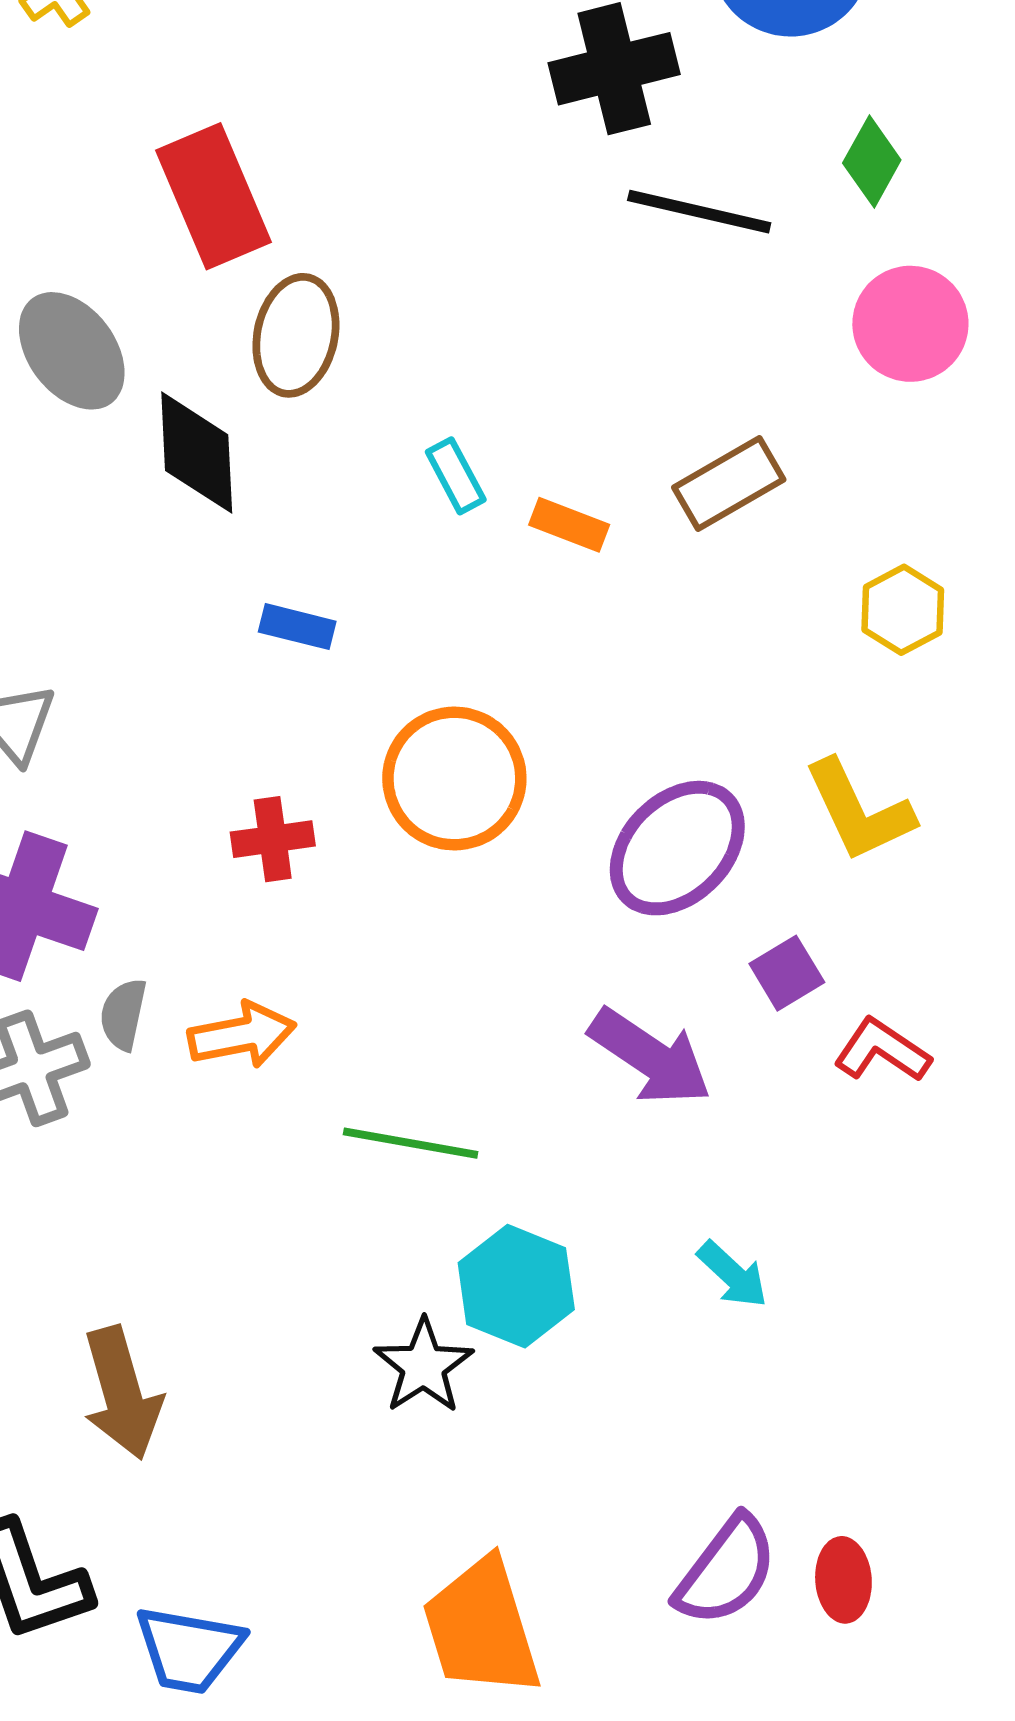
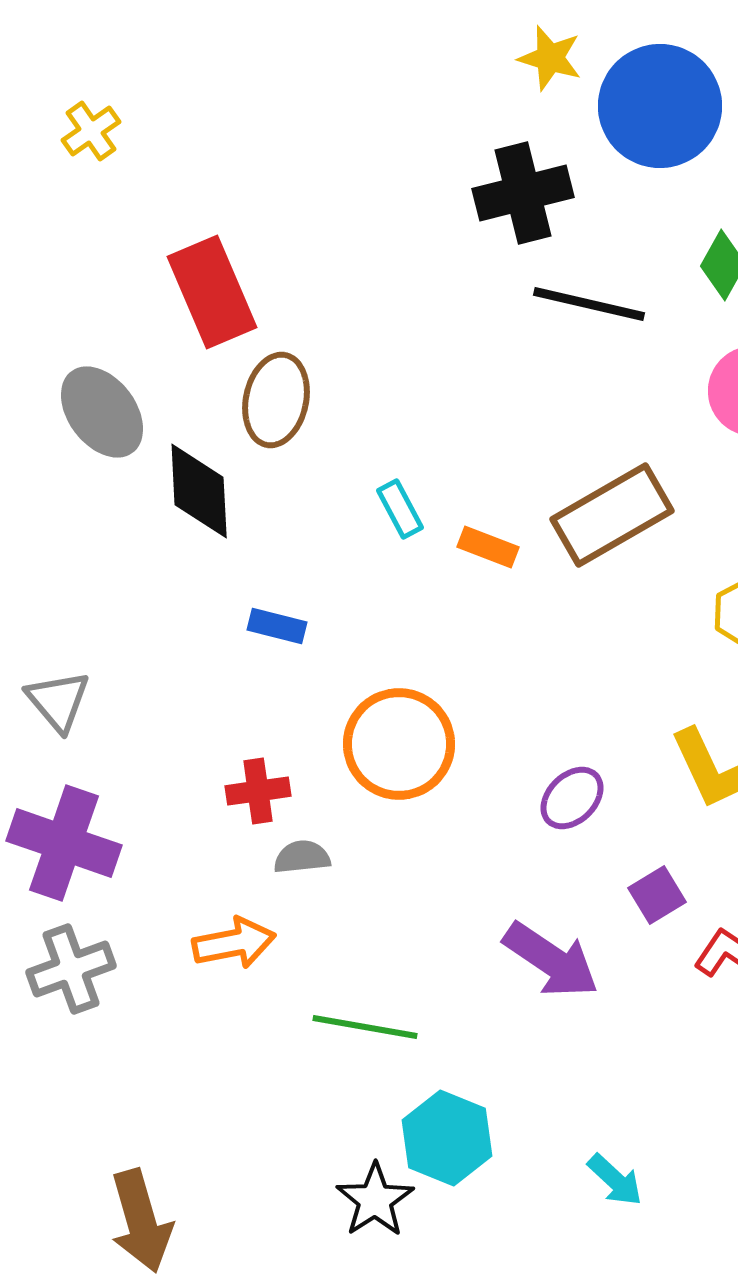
brown rectangle: (729, 484) -> (612, 515), size x1.4
purple ellipse: (677, 848) -> (572, 798), size x0.6
gray semicircle: (123, 1014) -> (302, 857), moved, turned 72
cyan arrow: (733, 1275) -> (615, 1180), moved

